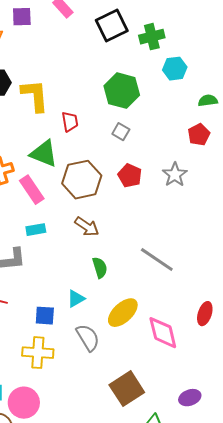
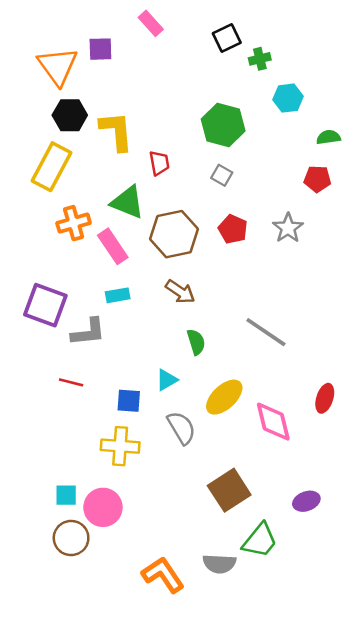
purple square: (22, 17) -> (100, 49), moved
black square: (112, 26) -> (227, 38), moved, size x0.7
green cross: (152, 37) -> (260, 59), size x0.7
red pentagon: (199, 135) -> (317, 179), turned 30

